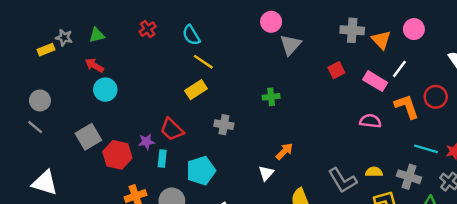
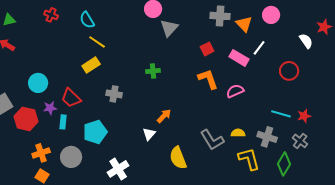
red cross: (148, 29) -> (51, 15), turned -32
cyan circle: (105, 90) -> (38, 83), moved
orange L-shape: (407, 107) -> (208, 79), moved
pink semicircle: (370, 121) -> (235, 91), turned -30

